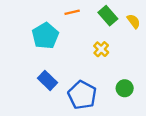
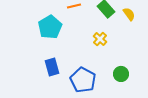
blue rectangle: (48, 80) -> (52, 67), turned 30

